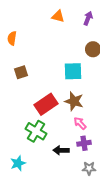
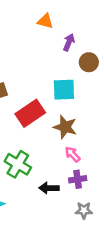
purple arrow: (88, 18) -> (69, 42), moved
red rectangle: (46, 104) -> (30, 113), moved

